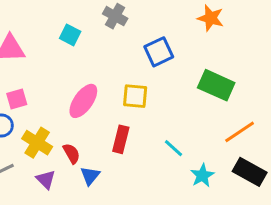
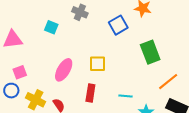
blue square: (159, 52) -> (118, 25), moved
green rectangle: (216, 85) -> (150, 52), turned 50
cyan line: (173, 148) -> (126, 96), turned -32

